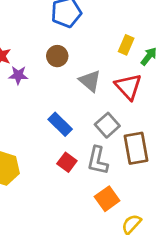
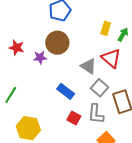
brown circle: (57, 56) -> (57, 43), size x1.5
purple star: (18, 75) -> (40, 58), moved
gray triangle: (90, 81) -> (88, 66), moved

